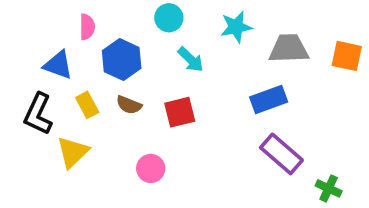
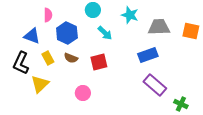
cyan star: (236, 27) -> (130, 15), turned 30

